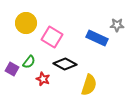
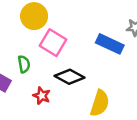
yellow circle: (26, 23) -> (34, 16), moved
green semicircle: (29, 62) -> (24, 64), moved, turned -48

